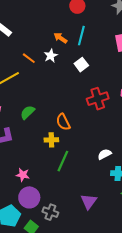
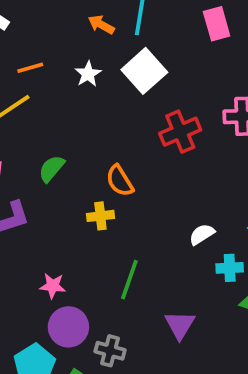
white star: (51, 56) -> (88, 74), moved
orange line: (29, 58) -> (30, 68), moved, turned -48
white square: (81, 65) -> (144, 71), size x1.6
green line: (63, 161) -> (129, 280), moved

